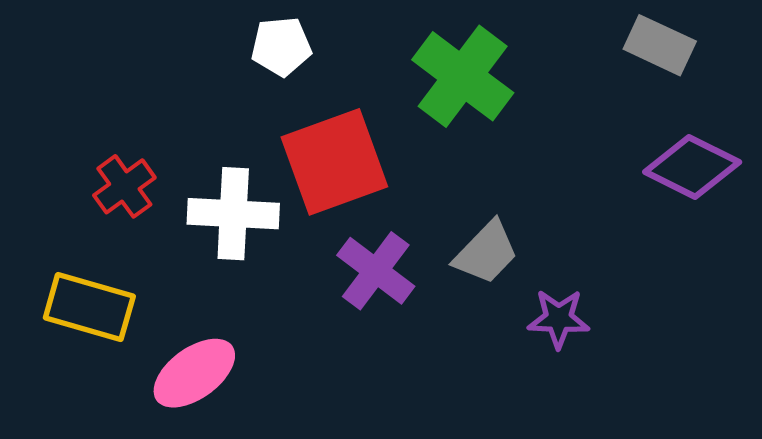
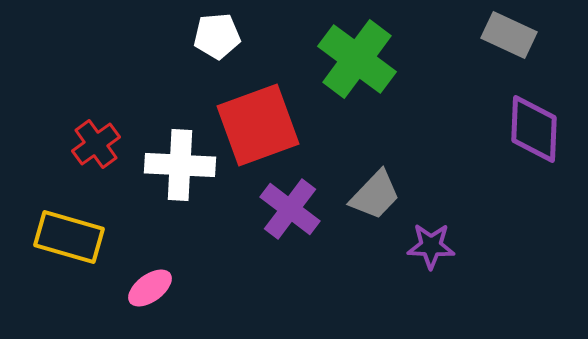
purple diamond: (692, 167) -> (534, 129), turned 66
pink ellipse: (194, 373) -> (150, 288), size x0.7

